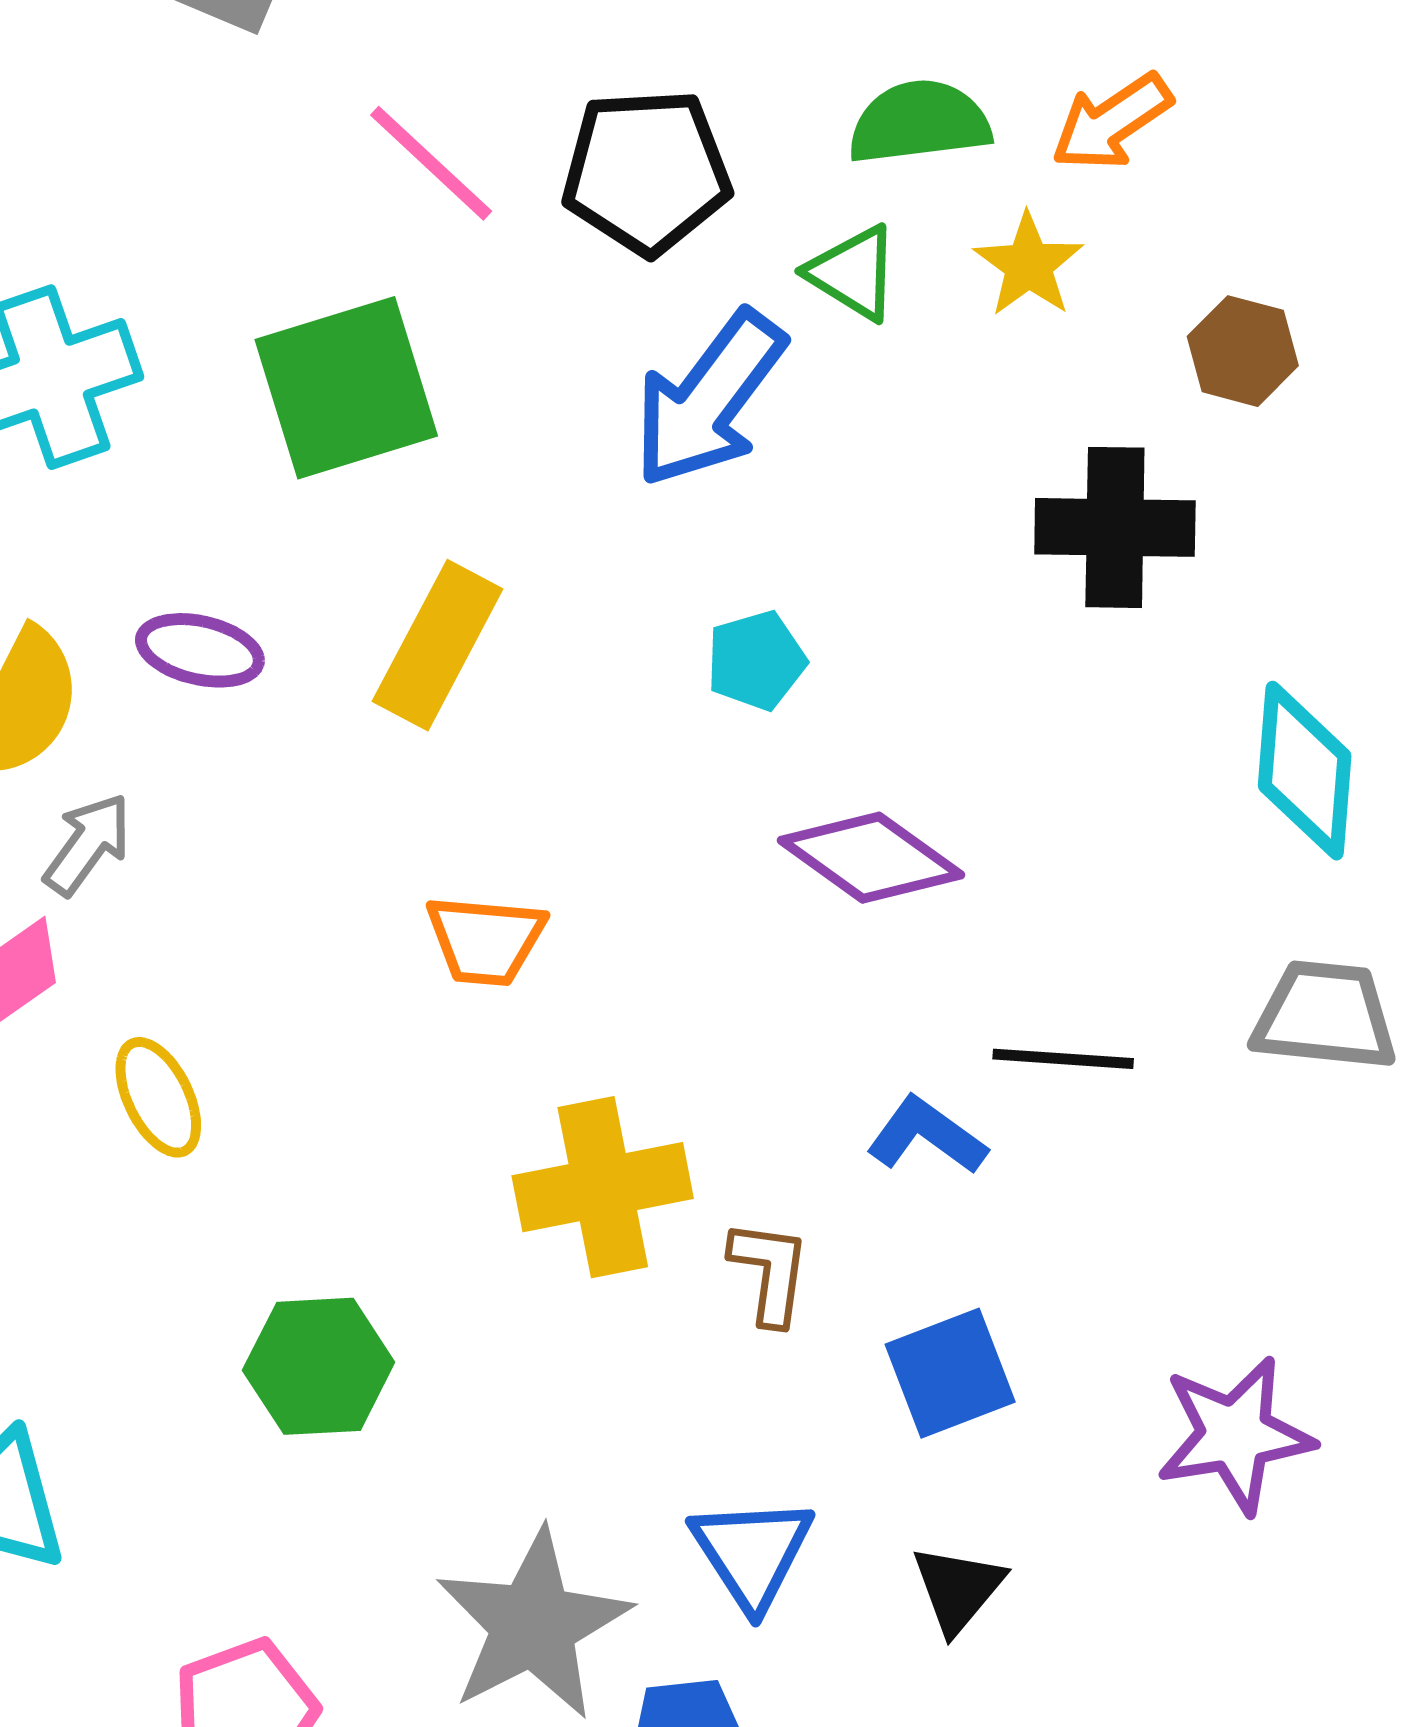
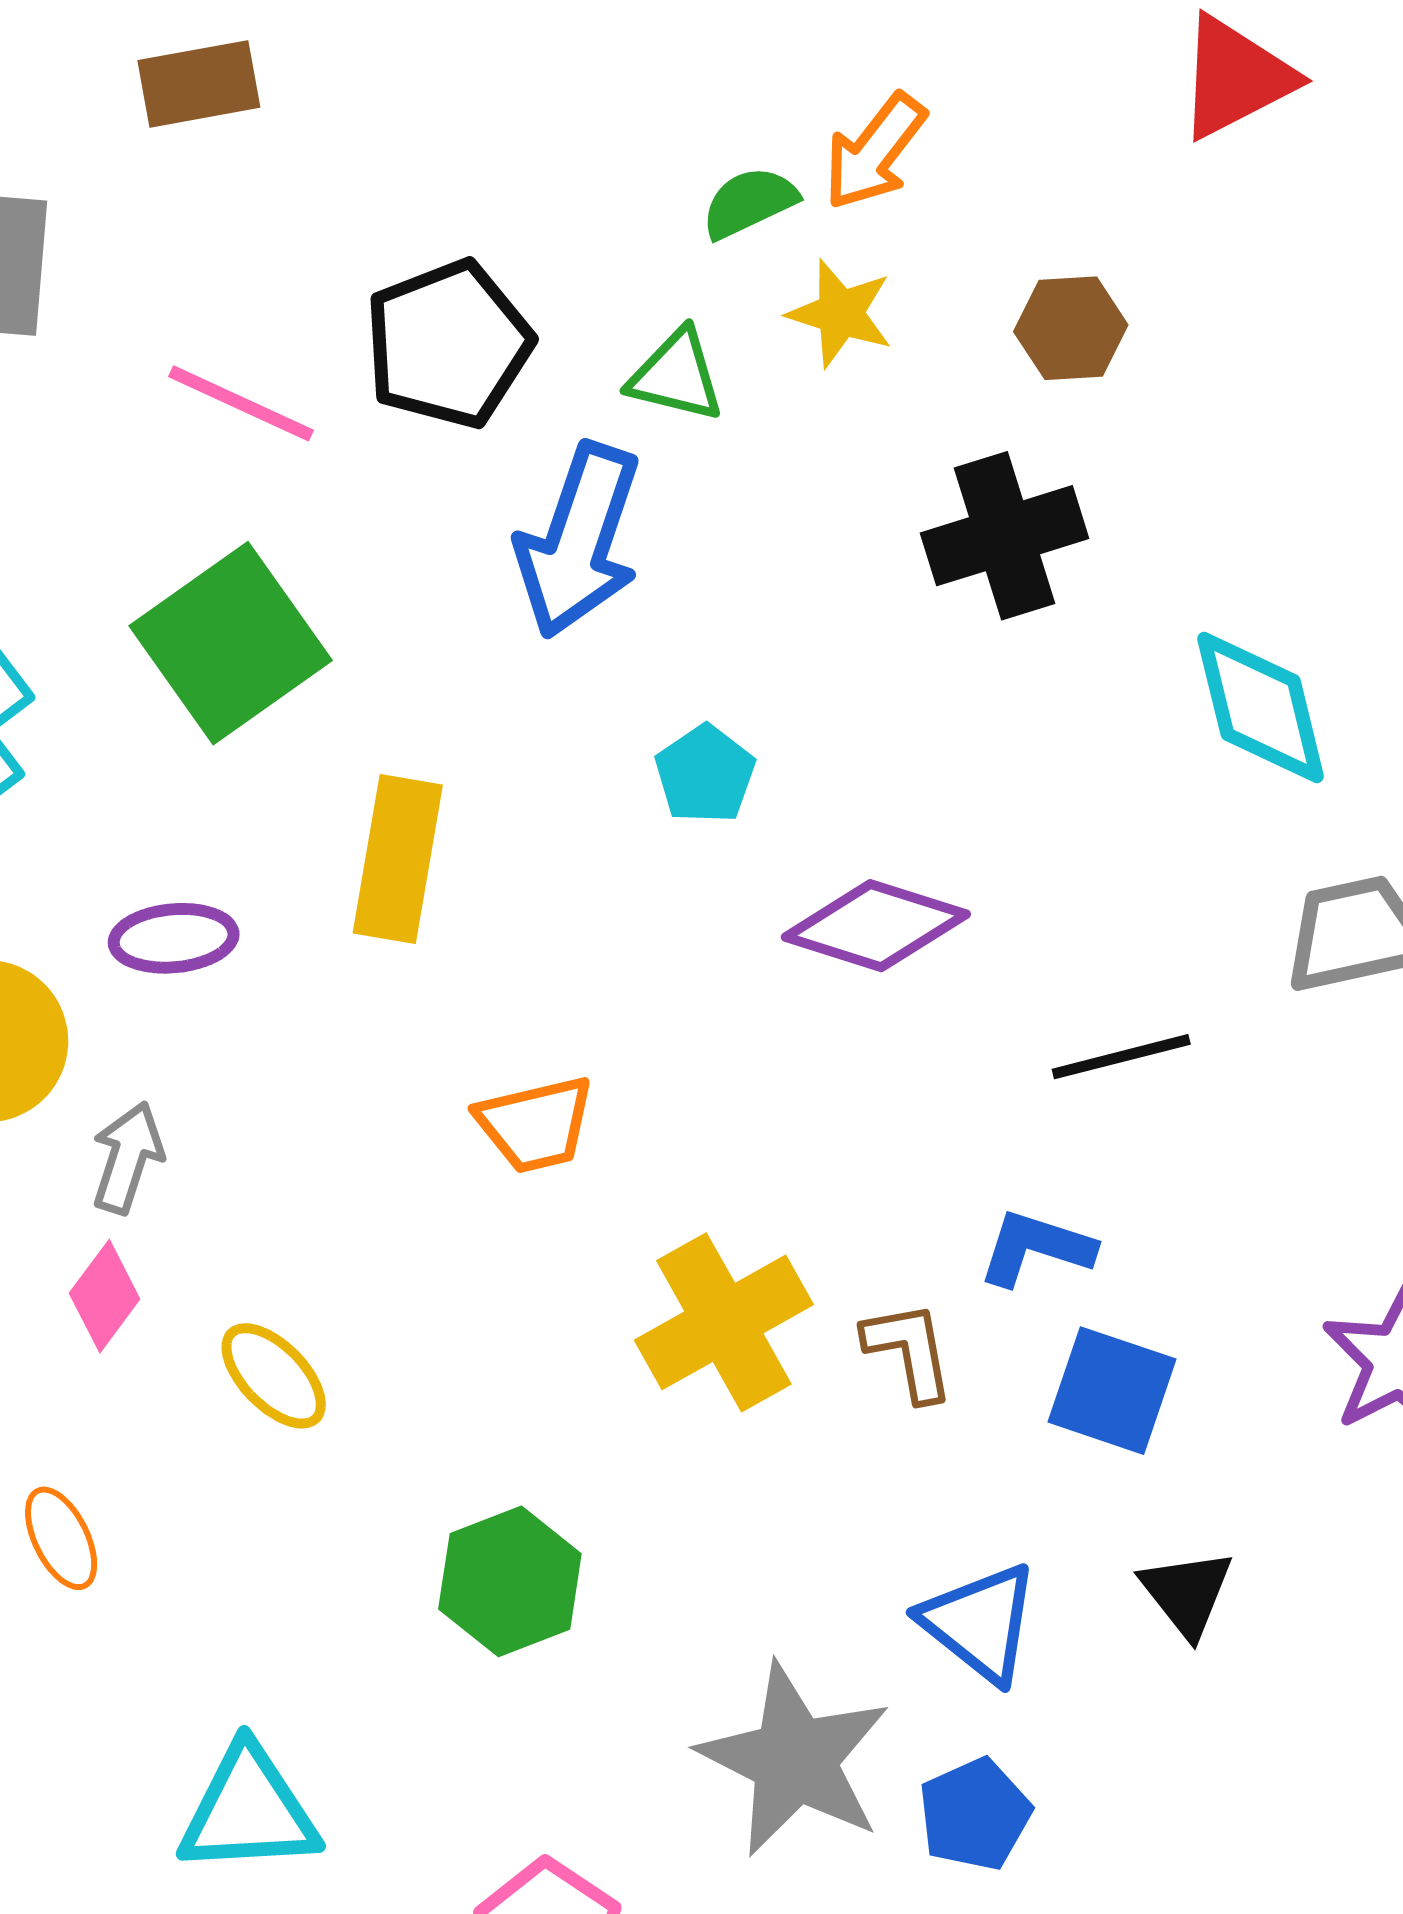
green semicircle: (919, 122) -> (749, 203), moved, size x0.7
blue L-shape: (927, 1136) -> (1036, 1248), moved
blue square: (950, 1373) -> (1112, 1391), turned -32

